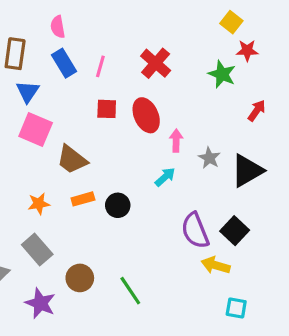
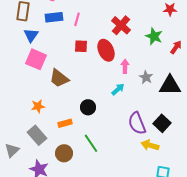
blue rectangle: (64, 63) -> (54, 17), turned -66
red cross: (156, 63) -> (121, 25), moved
green star: (222, 74) -> (154, 36), moved
black triangle: (247, 171) -> (170, 85), turned 30
orange rectangle: (83, 199) -> (65, 123), moved
green line: (130, 291) -> (91, 143), moved

